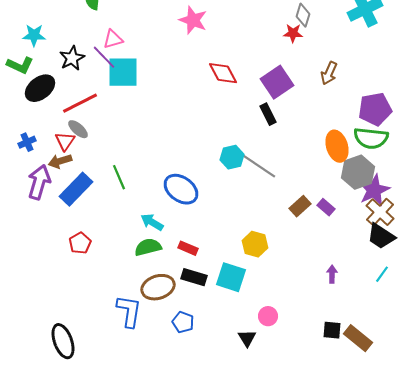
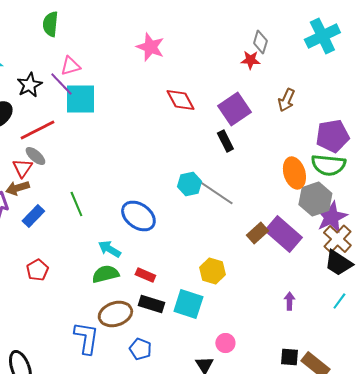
blue rectangle: (76, 189) -> (33, 216), size x0.7
purple rectangle: (326, 207) -> (283, 234), size x2.0

